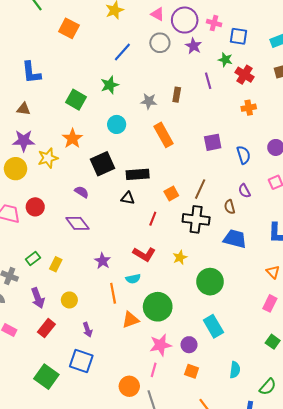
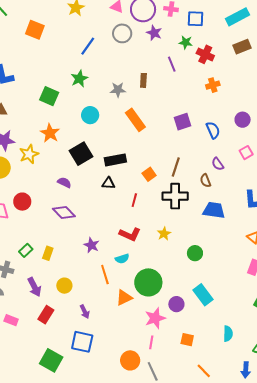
green circle: (210, 282) -> (195, 253), size x0.6
purple circle: (189, 345) -> (176, 304), moved

